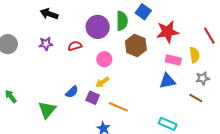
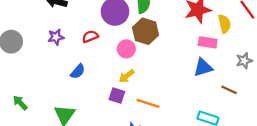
brown hexagon: (136, 46) -> (146, 31), moved
yellow semicircle: (195, 55) -> (224, 24), moved
blue semicircle: (72, 92) -> (78, 71), moved
brown line: (196, 98) -> (229, 90), moved

